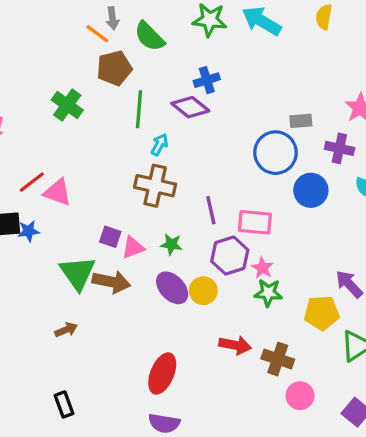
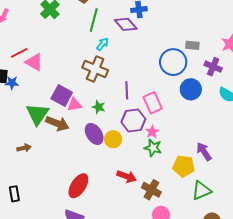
pink rectangle: (255, 222) -> (153, 103), turned 50
purple square: (110, 237) -> (62, 95), size x1.5

